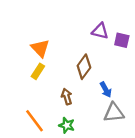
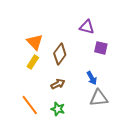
purple square: (122, 40) -> (101, 48), moved
brown diamond: (84, 67) -> (60, 54), moved
brown arrow: (67, 97) -> (58, 84), turned 80

